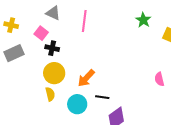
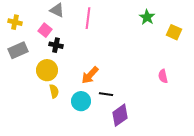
yellow circle: (54, 73) -> (47, 70), moved

